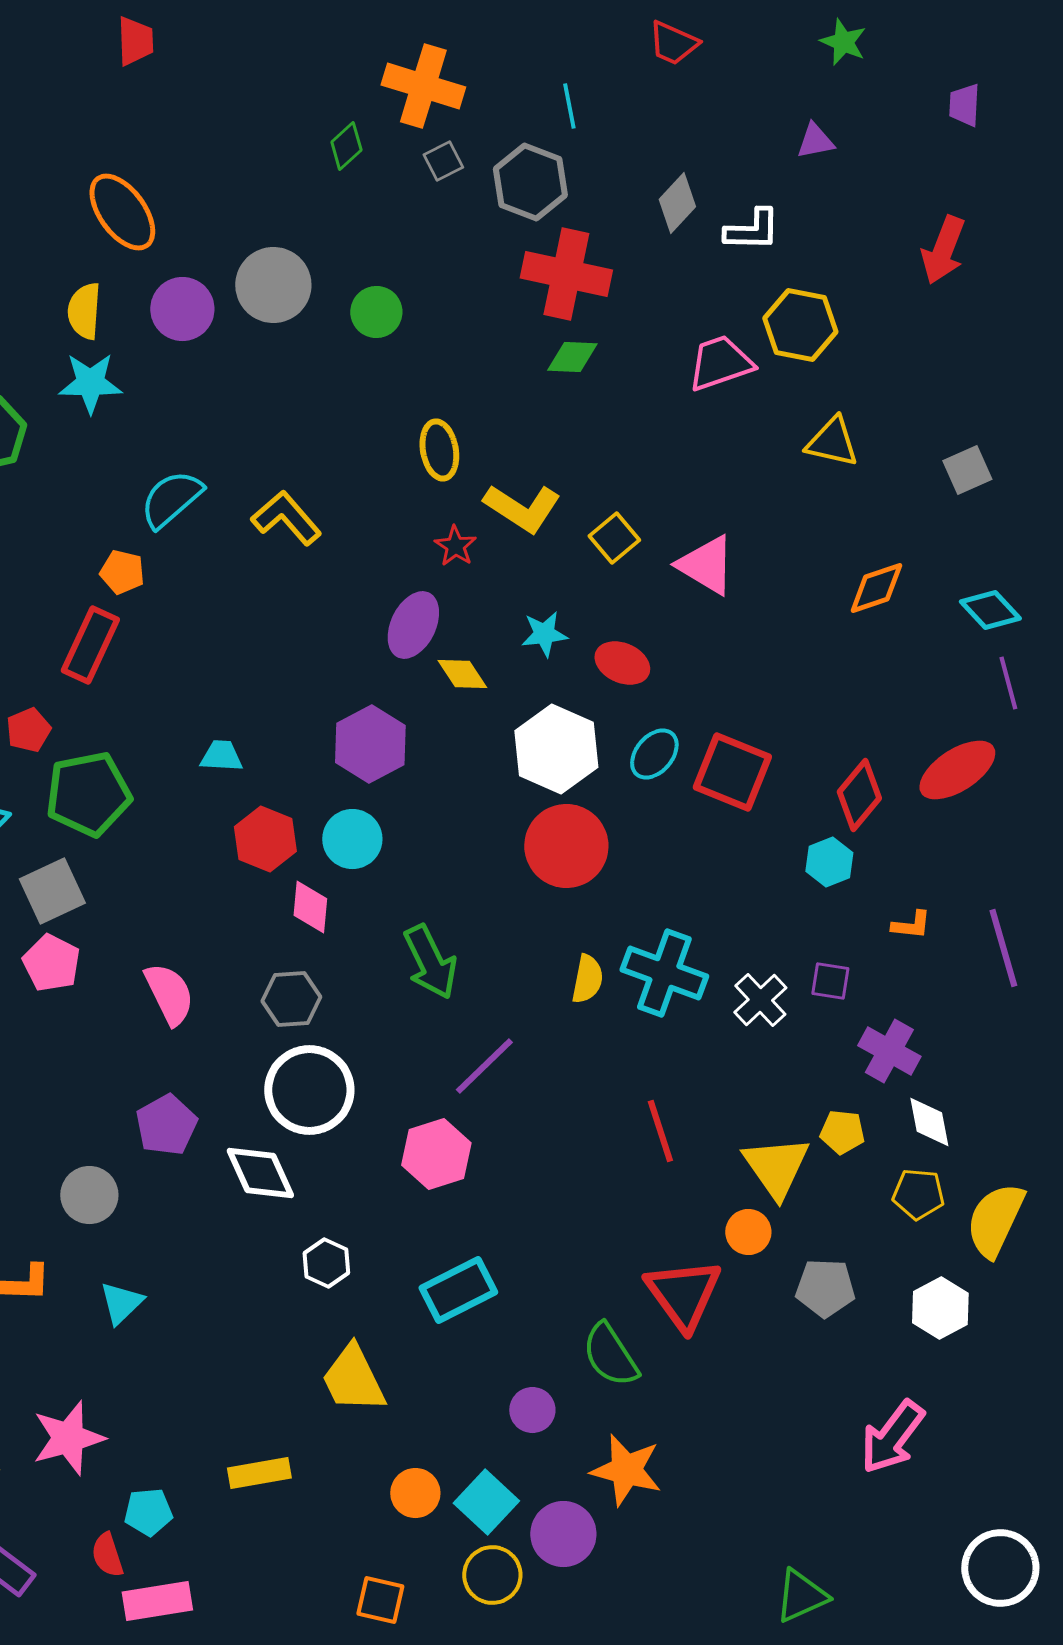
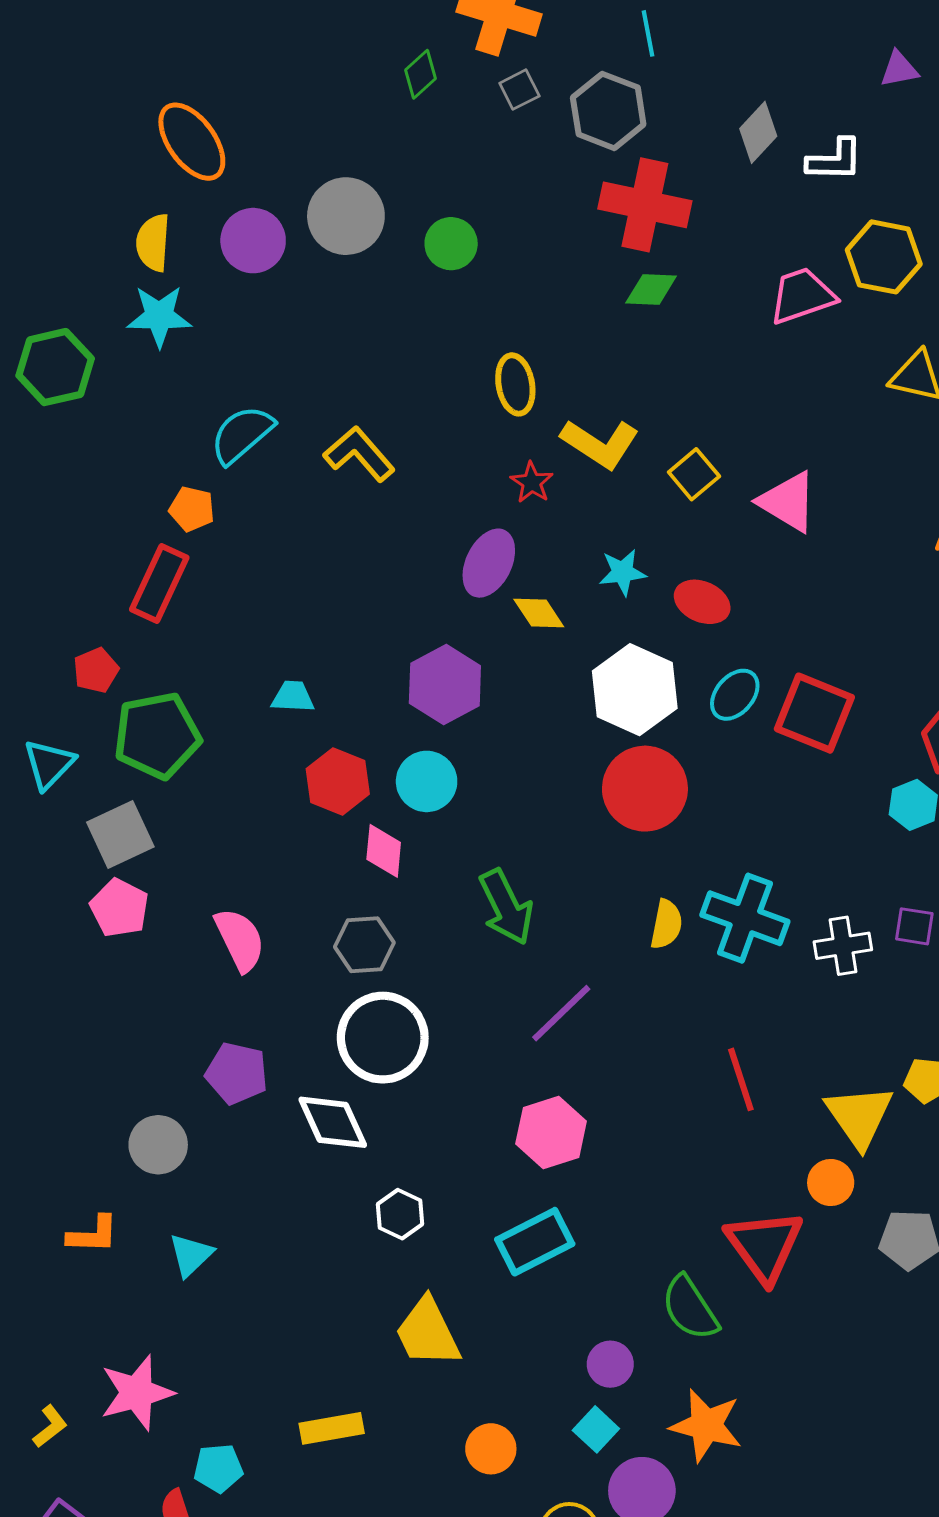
white cross: (760, 1000) -> (843, 946), turned 34
purple pentagon: (166, 1125) -> (237, 1073), turned -30
pink hexagon: (436, 1154) -> (551, 1132), moved
cyan square: (486, 1502) -> (596, 1429), moved, size x0.7

